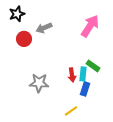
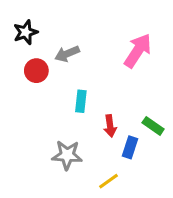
green rectangle: (93, 66) -> (153, 126), moved
cyan rectangle: (83, 74) -> (81, 101), moved
gray star: (39, 83) -> (67, 155), moved

